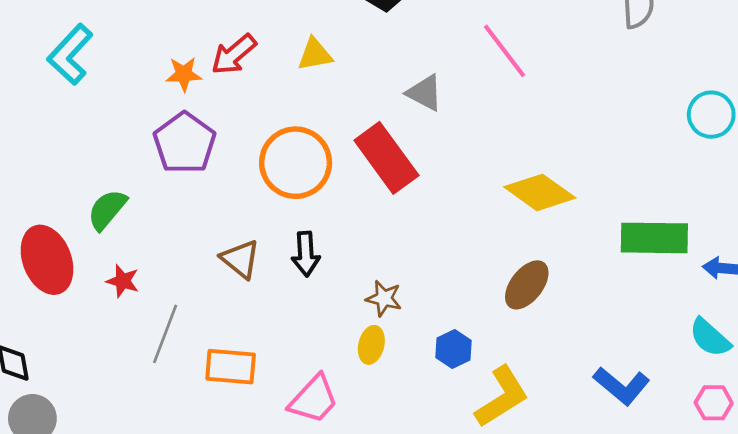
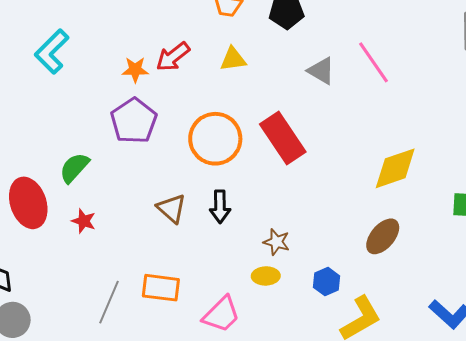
gray triangle: (425, 93) -> (321, 71), moved
yellow diamond: (540, 192) -> (395, 168), turned -57
gray line: (165, 334) -> (109, 302), moved
yellow ellipse: (371, 345) -> (266, 276), turned 72

